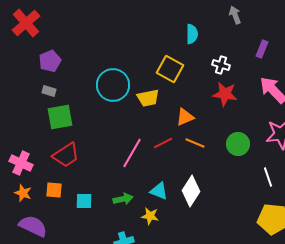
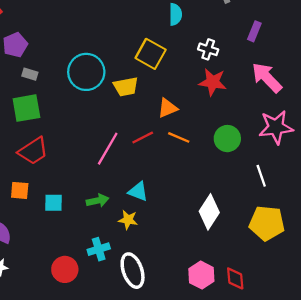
gray rectangle: (49, 91) -> (30, 74), moved
white diamond: (191, 191) -> (209, 212), moved

